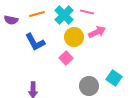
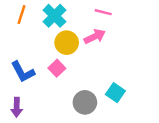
pink line: (87, 12) -> (103, 12), moved
orange line: (37, 14) -> (22, 15), turned -56
blue L-shape: (35, 42) -> (23, 72), moved

